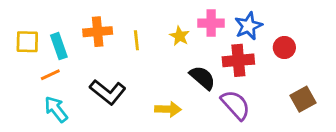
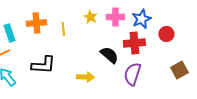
yellow star: (180, 36) -> (90, 17), moved
black L-shape: (108, 92) -> (43, 65), turned -35
purple semicircle: (236, 105) -> (132, 74), turned -120

